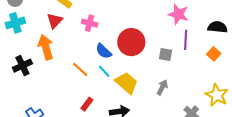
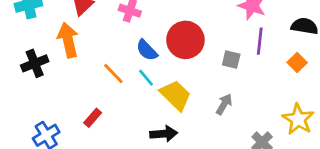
red rectangle: (87, 104) -> (93, 118), moved

